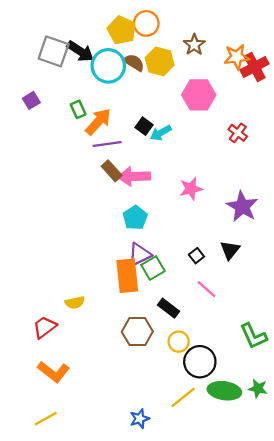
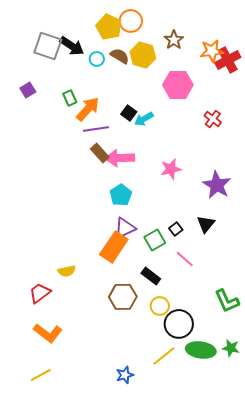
cyan circle: (108, 66) -> (97, 59), size x0.5
green square: (153, 268) -> (155, 240), moved
orange rectangle: (127, 276) -> (114, 247), turned 40

